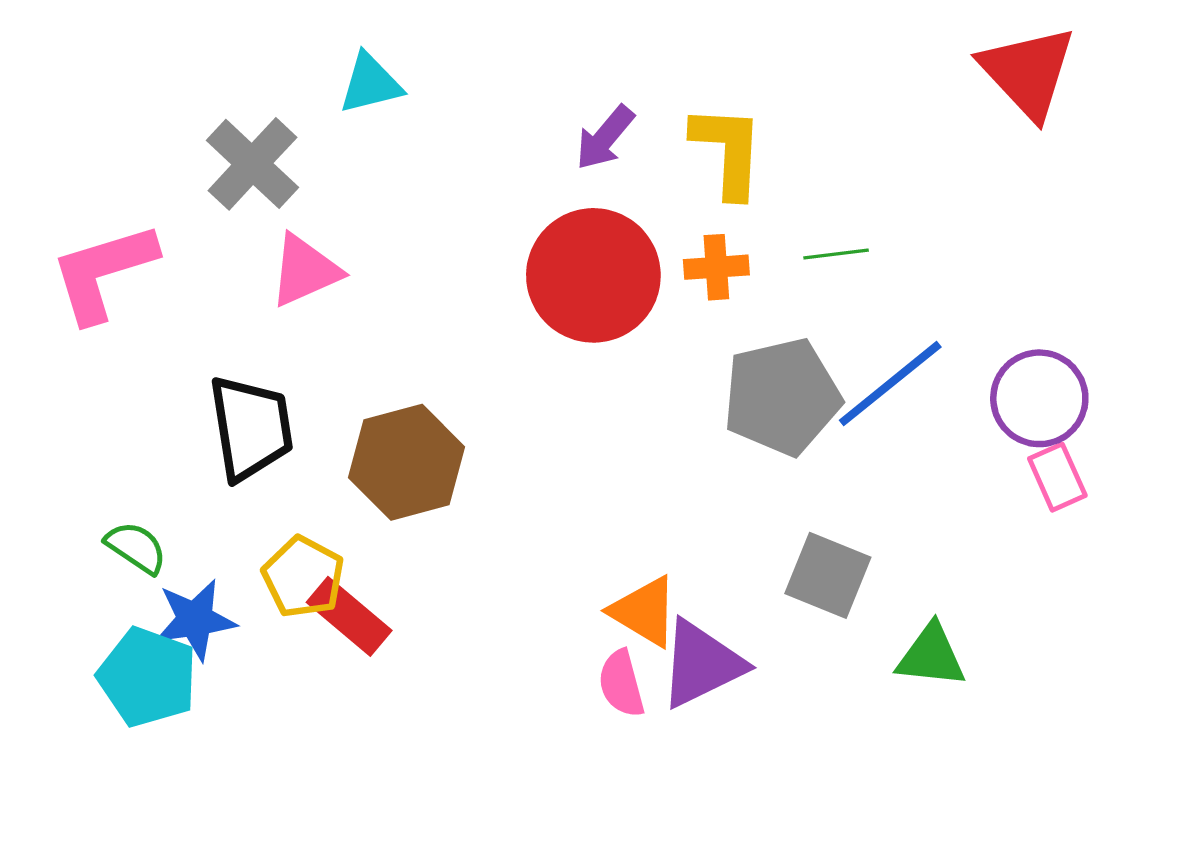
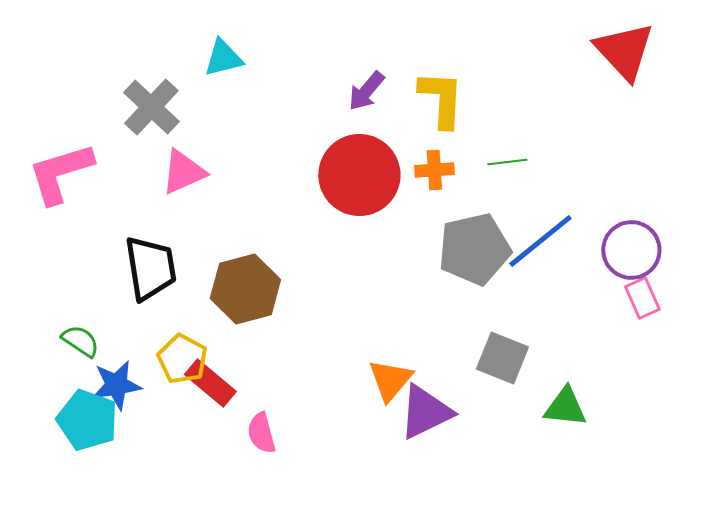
orange triangle: (644, 611) -> (390, 380), turned 39
pink semicircle: (621, 684) -> (261, 433), moved

